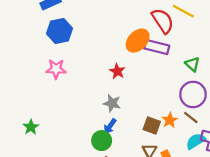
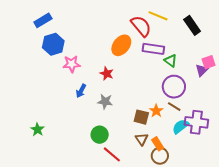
purple rectangle: (157, 47) -> (153, 49), moved
pink star: (56, 69) -> (72, 64), moved
blue arrow: (110, 126) -> (81, 91), moved

